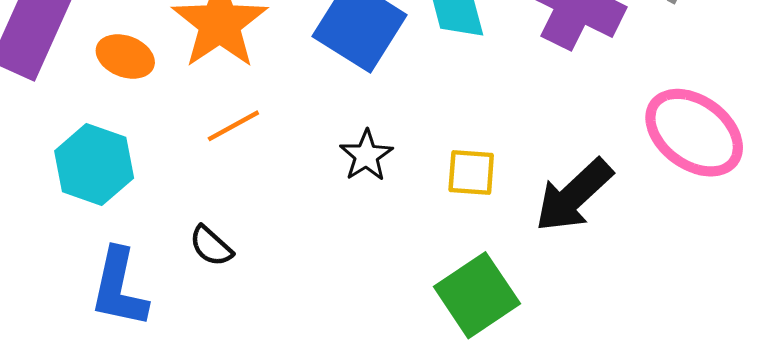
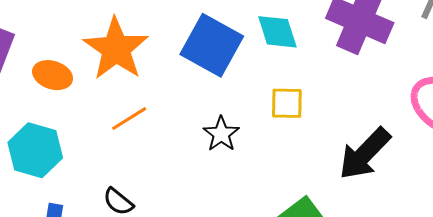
yellow square: (471, 172) -> (287, 103), moved

